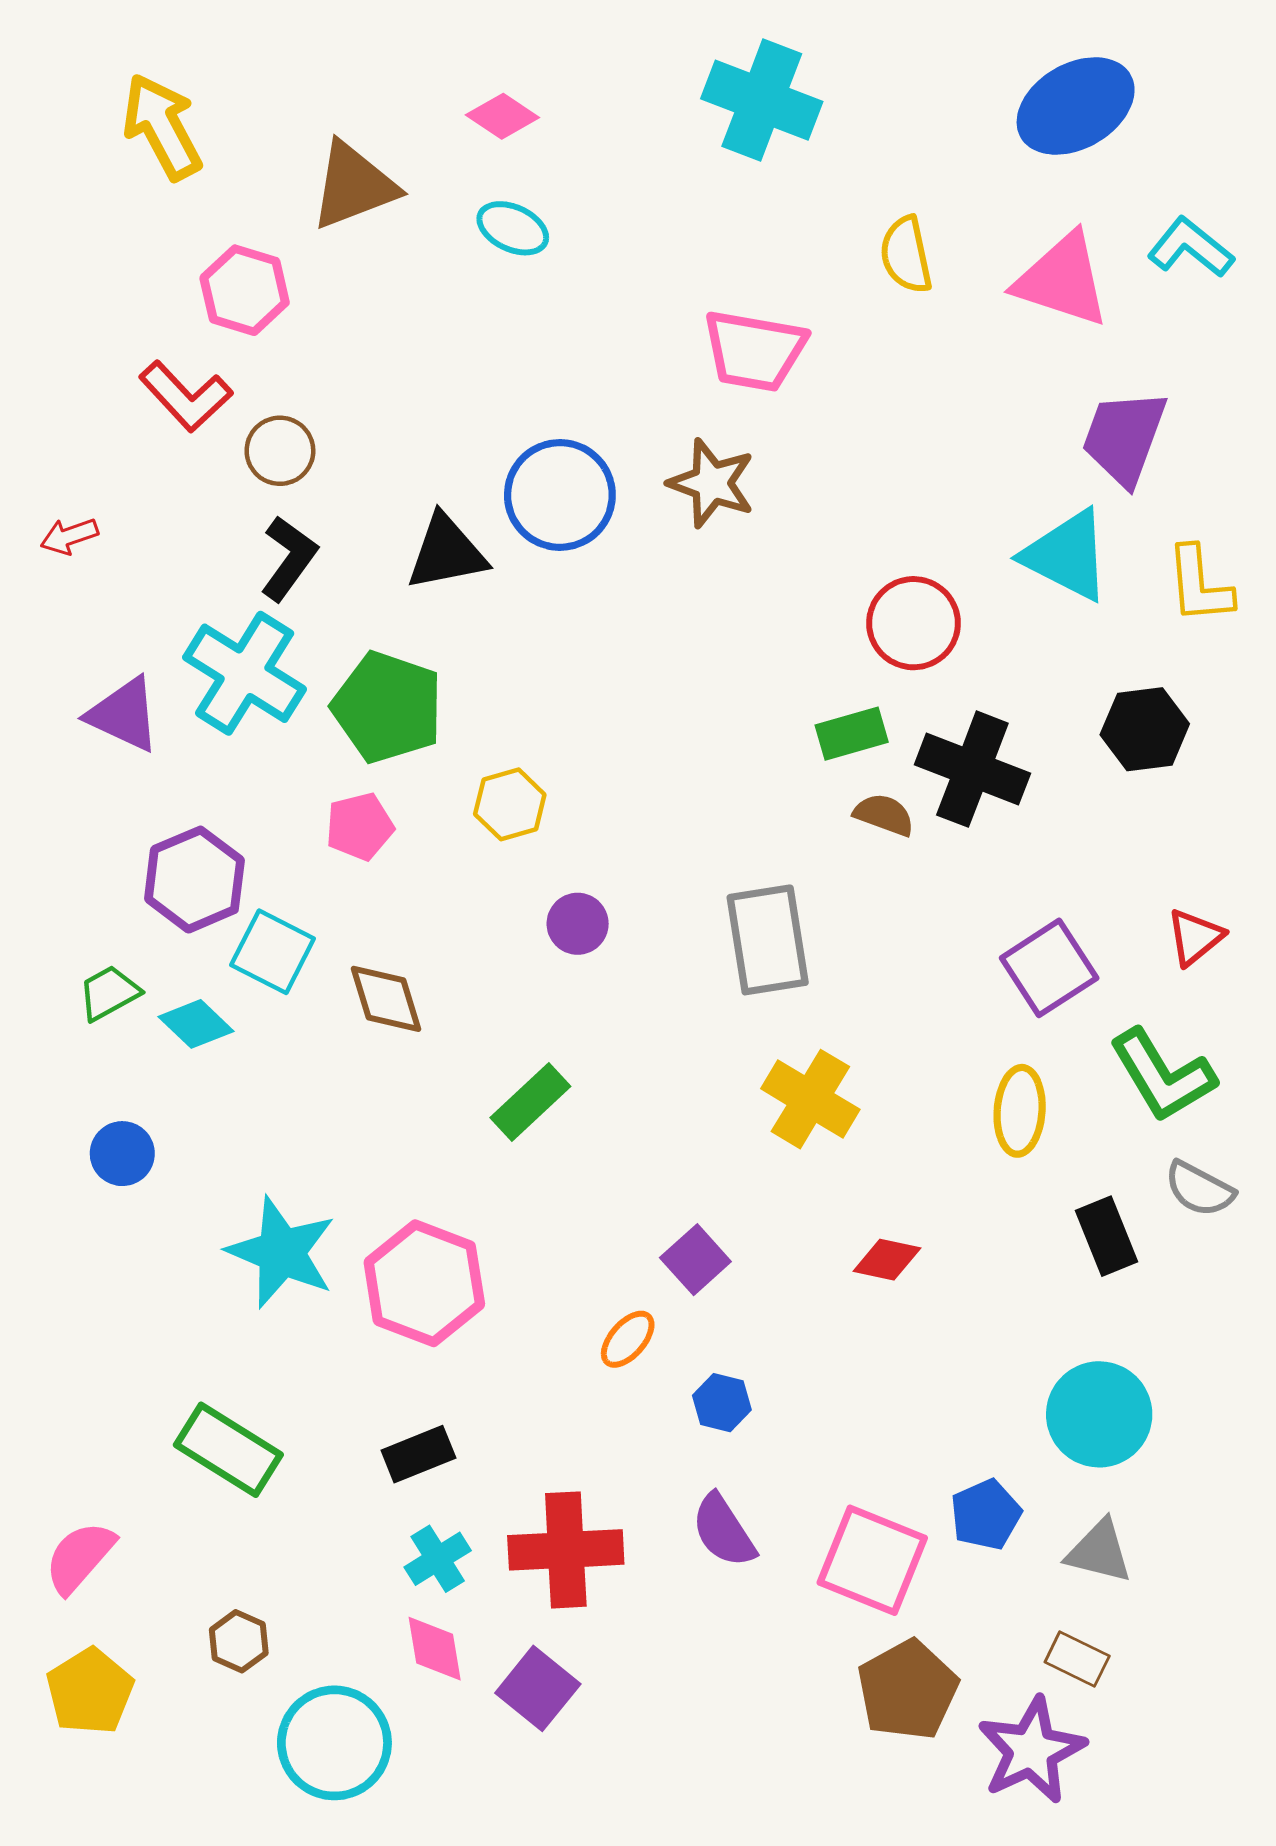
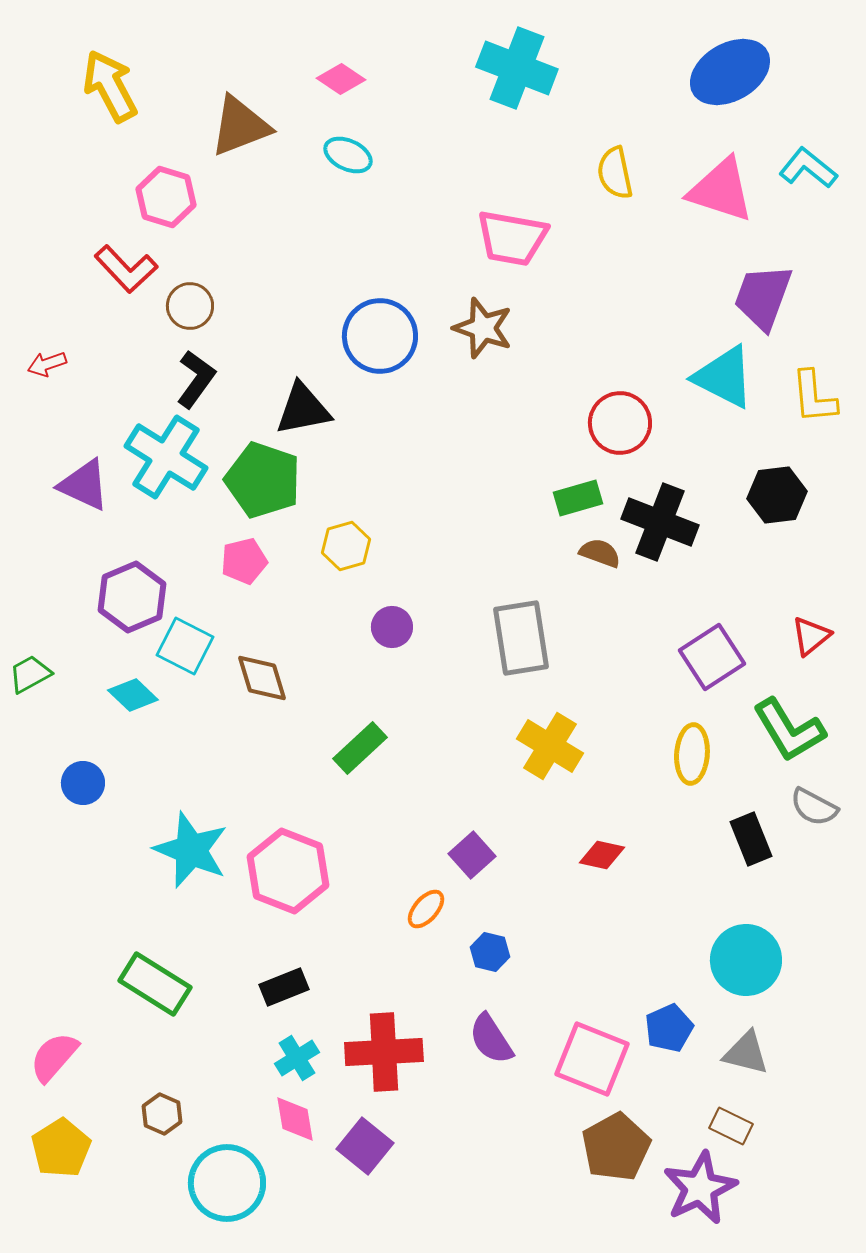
black triangle: (446, 552) -> (303, 409), moved
green trapezoid: (109, 993) -> (30, 674), moved

